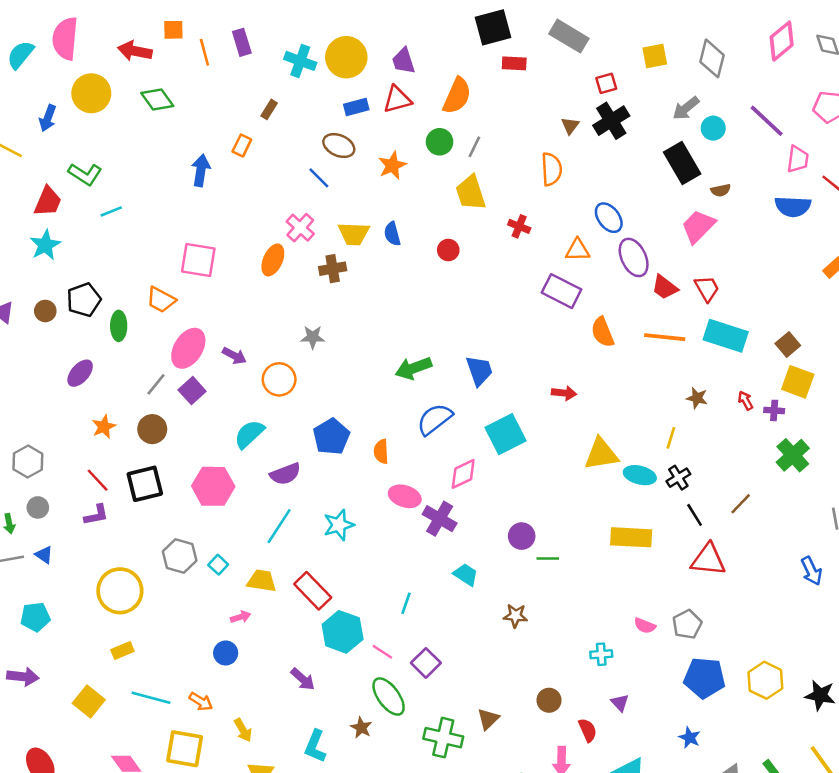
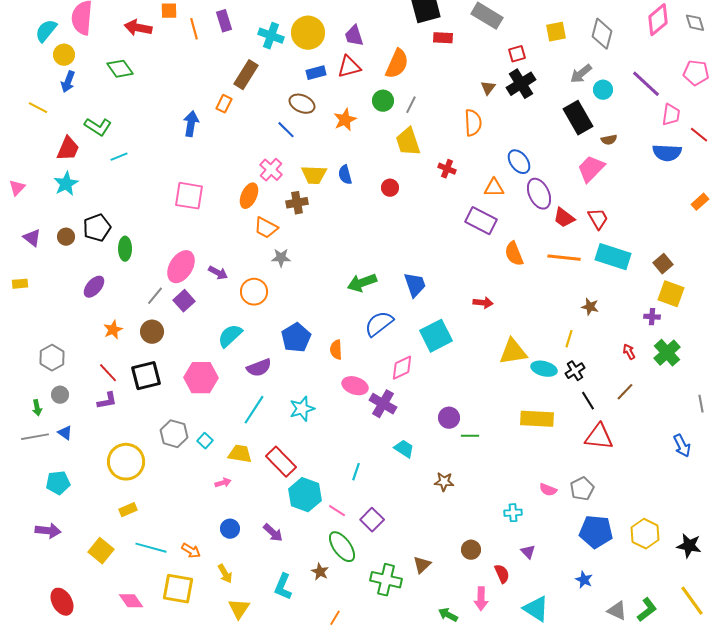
yellow circle: (91, 93) -> (64, 55), moved, size x0.7
green diamond: (157, 100) -> (120, 69), moved
brown rectangle: (269, 109) -> (246, 75), size x1.8
orange trapezoid: (161, 300) -> (266, 228), moved
red arrow: (746, 401) -> (629, 352), moved
blue circle: (226, 653) -> (230, 529), moved

